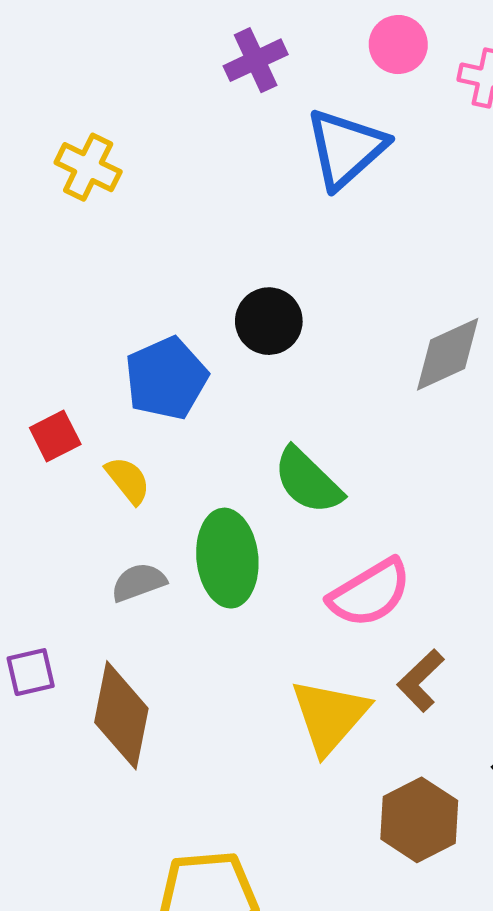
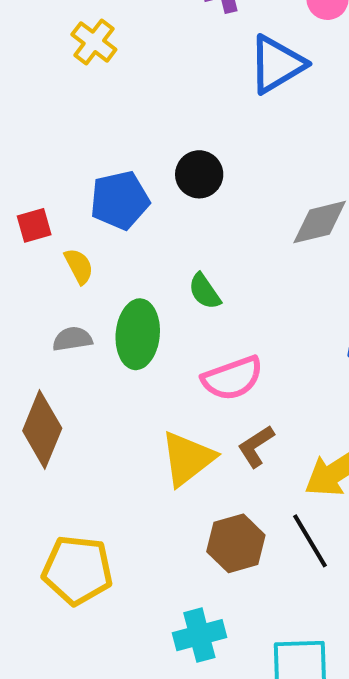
green semicircle: (308, 481) -> (205, 291), size x0.7

